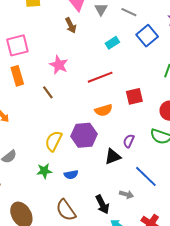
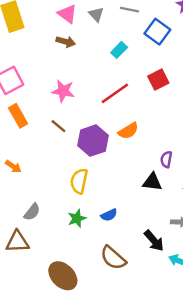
brown arrow: (71, 25) -> (66, 42), turned -35
red square: (134, 96) -> (158, 80), moved
purple hexagon: (84, 135) -> (93, 141), moved
black triangle: (113, 156) -> (152, 182), turned 42

